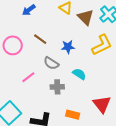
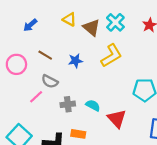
gray semicircle: (51, 63) -> (50, 81), moved
cyan semicircle: (79, 74) -> (93, 105), moved
orange rectangle: (73, 115) -> (78, 134), moved

